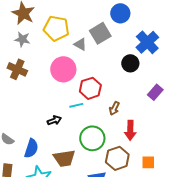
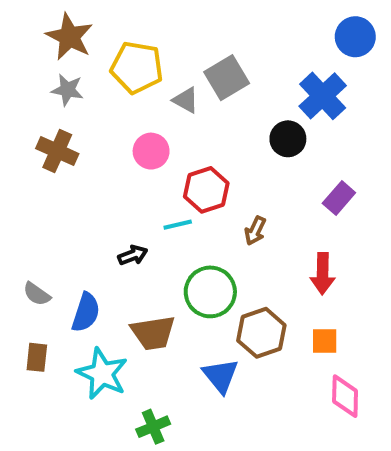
blue circle: (120, 13) -> (355, 37), moved
pink circle: (63, 69) -> (151, 151), size x0.7
red arrow: (130, 130) -> (323, 274), moved

